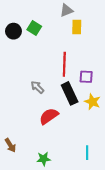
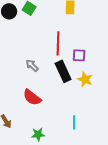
red semicircle: (49, 116) -> (32, 97), moved, turned -108
cyan line: (87, 153) -> (74, 122), moved

